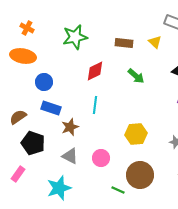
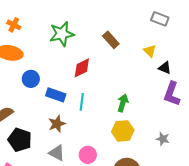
yellow triangle: (155, 42) -> (150, 51), moved
brown rectangle: (124, 43) -> (111, 40), turned 42
green arrow: (136, 76) -> (123, 103), moved, turned -114
blue rectangle: (51, 108) -> (56, 95), moved

